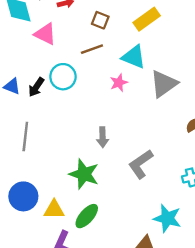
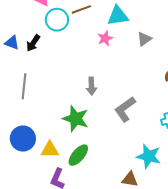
cyan triangle: (134, 57) -> (118, 16), turned -30
cyan circle: (63, 77) -> (57, 20), moved
gray triangle: (164, 84) -> (144, 39), size x0.6

